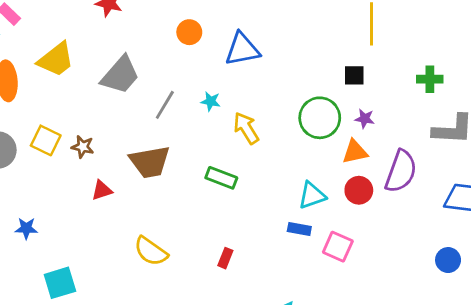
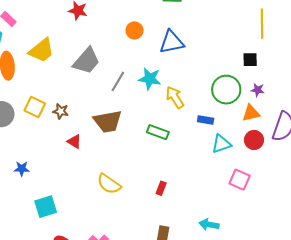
cyan star: (211, 101) -> (150, 79), size x1.6
red triangle: (102, 190) -> (74, 142), turned 49
blue rectangle: (299, 229) -> (206, 120), moved

